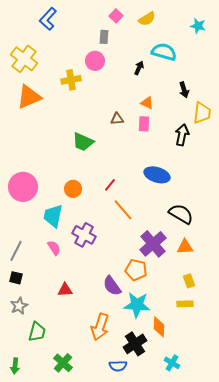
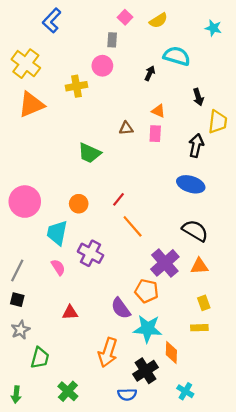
blue ellipse: (157, 175) -> (191, 184), moved

